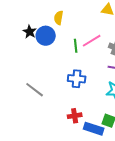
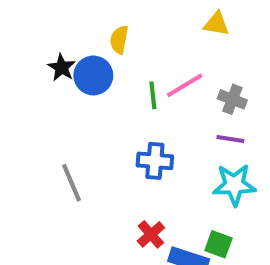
gray line: (35, 90) -> (71, 183), turned 30
red cross: (75, 116) -> (151, 234), turned -32

